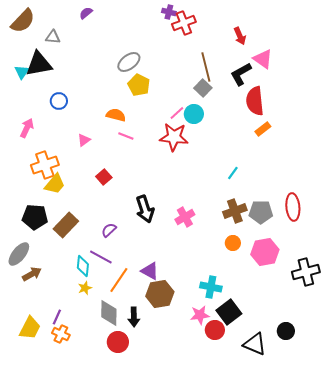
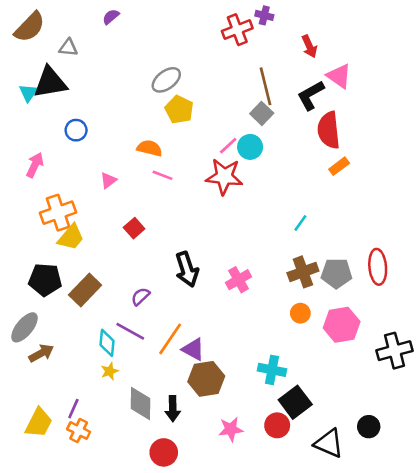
purple cross: (169, 12) -> (264, 15), moved
orange line: (119, 280) -> (170, 339), moved
pink star: (200, 315) -> (231, 429), moved
red circle: (118, 342) -> (164, 452), moved

